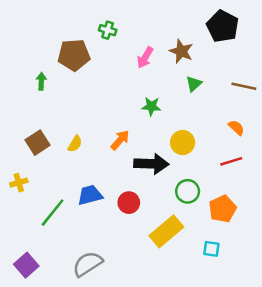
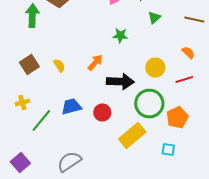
green arrow: (41, 81) -> (32, 16), size x1.6
yellow circle: (183, 143) -> (155, 68), moved
yellow semicircle: (75, 144) -> (59, 66), turned -64
yellow cross: (19, 183) -> (22, 102), moved
green circle: (188, 191) -> (149, 104), size x1.5

